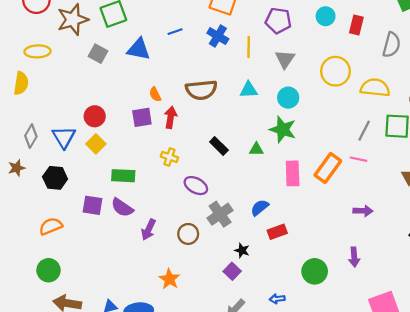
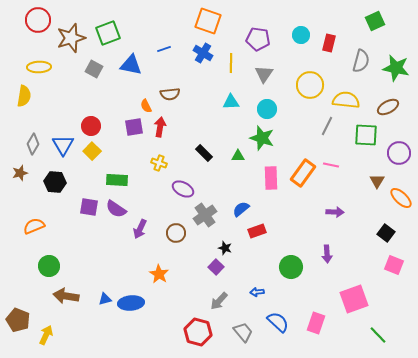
brown semicircle: (201, 90) -> (170, 94), moved, size x0.7
gray line: (364, 131) -> (327, 126), moved
orange semicircle: (51, 226) -> (34, 226), moved

